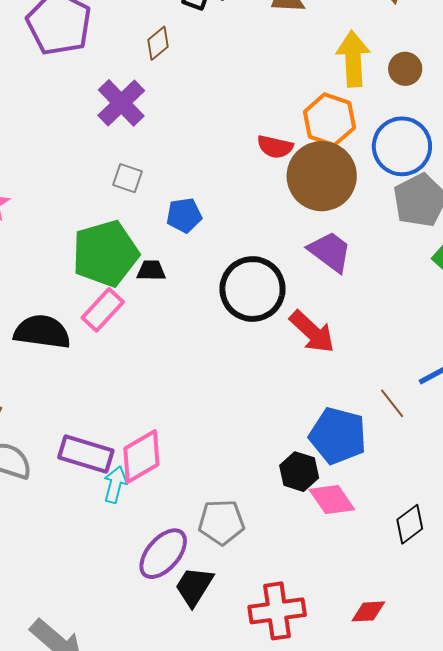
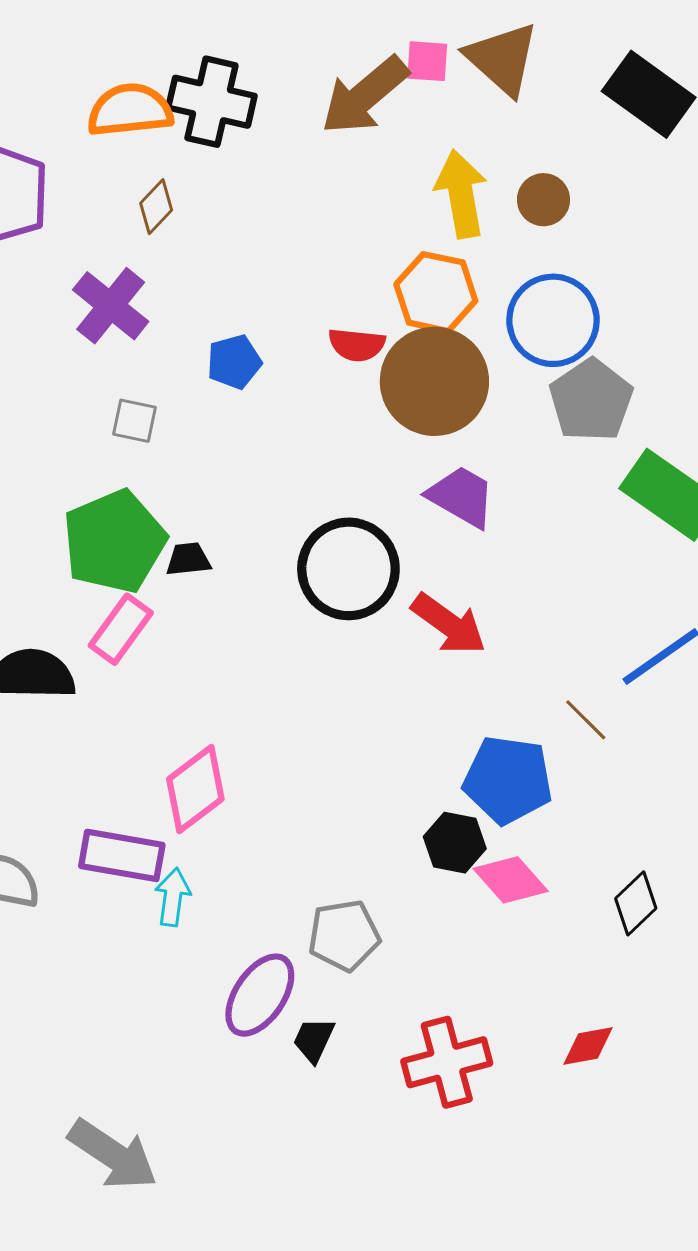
blue pentagon: (184, 215) -> (234, 362), moved
pink diamond: (141, 457) -> (195, 789), moved
black trapezoid: (194, 586) -> (314, 1040), size x0.7

